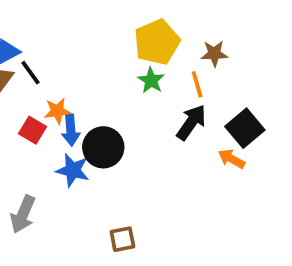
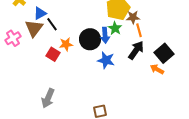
brown star: (214, 54) -> (133, 17), moved
blue arrow: (71, 130) -> (105, 35), moved
black circle: (103, 147) -> (90, 39), moved
blue star: (73, 170) -> (106, 60), moved

